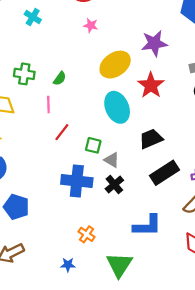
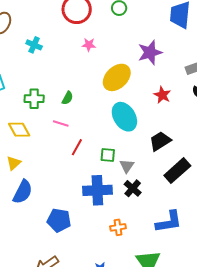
red star: (151, 85) -> (162, 95), moved, size x0.7
pink line: (48, 104) -> (61, 124), turned -63
gray triangle: (112, 160) -> (127, 166), turned 42
blue pentagon: (16, 207) -> (59, 220), moved
orange cross: (87, 234) -> (118, 227), moved, turned -35

